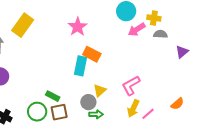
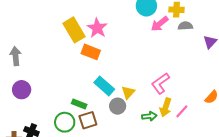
yellow rectangle: (23, 25) -> (74, 30), moved, turned -60
orange rectangle: (92, 54) -> (91, 52), moved
cyan rectangle: (80, 66) -> (104, 86), moved, turned -54
green arrow: (96, 114) -> (149, 116), moved

